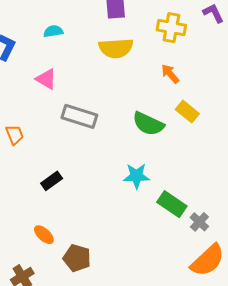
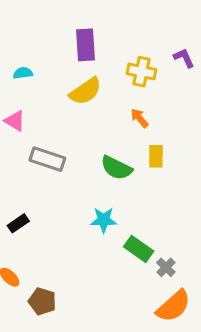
yellow semicircle: (116, 48) -> (85, 91), turned -32
yellow rectangle: (187, 112) -> (156, 156), turned 50

